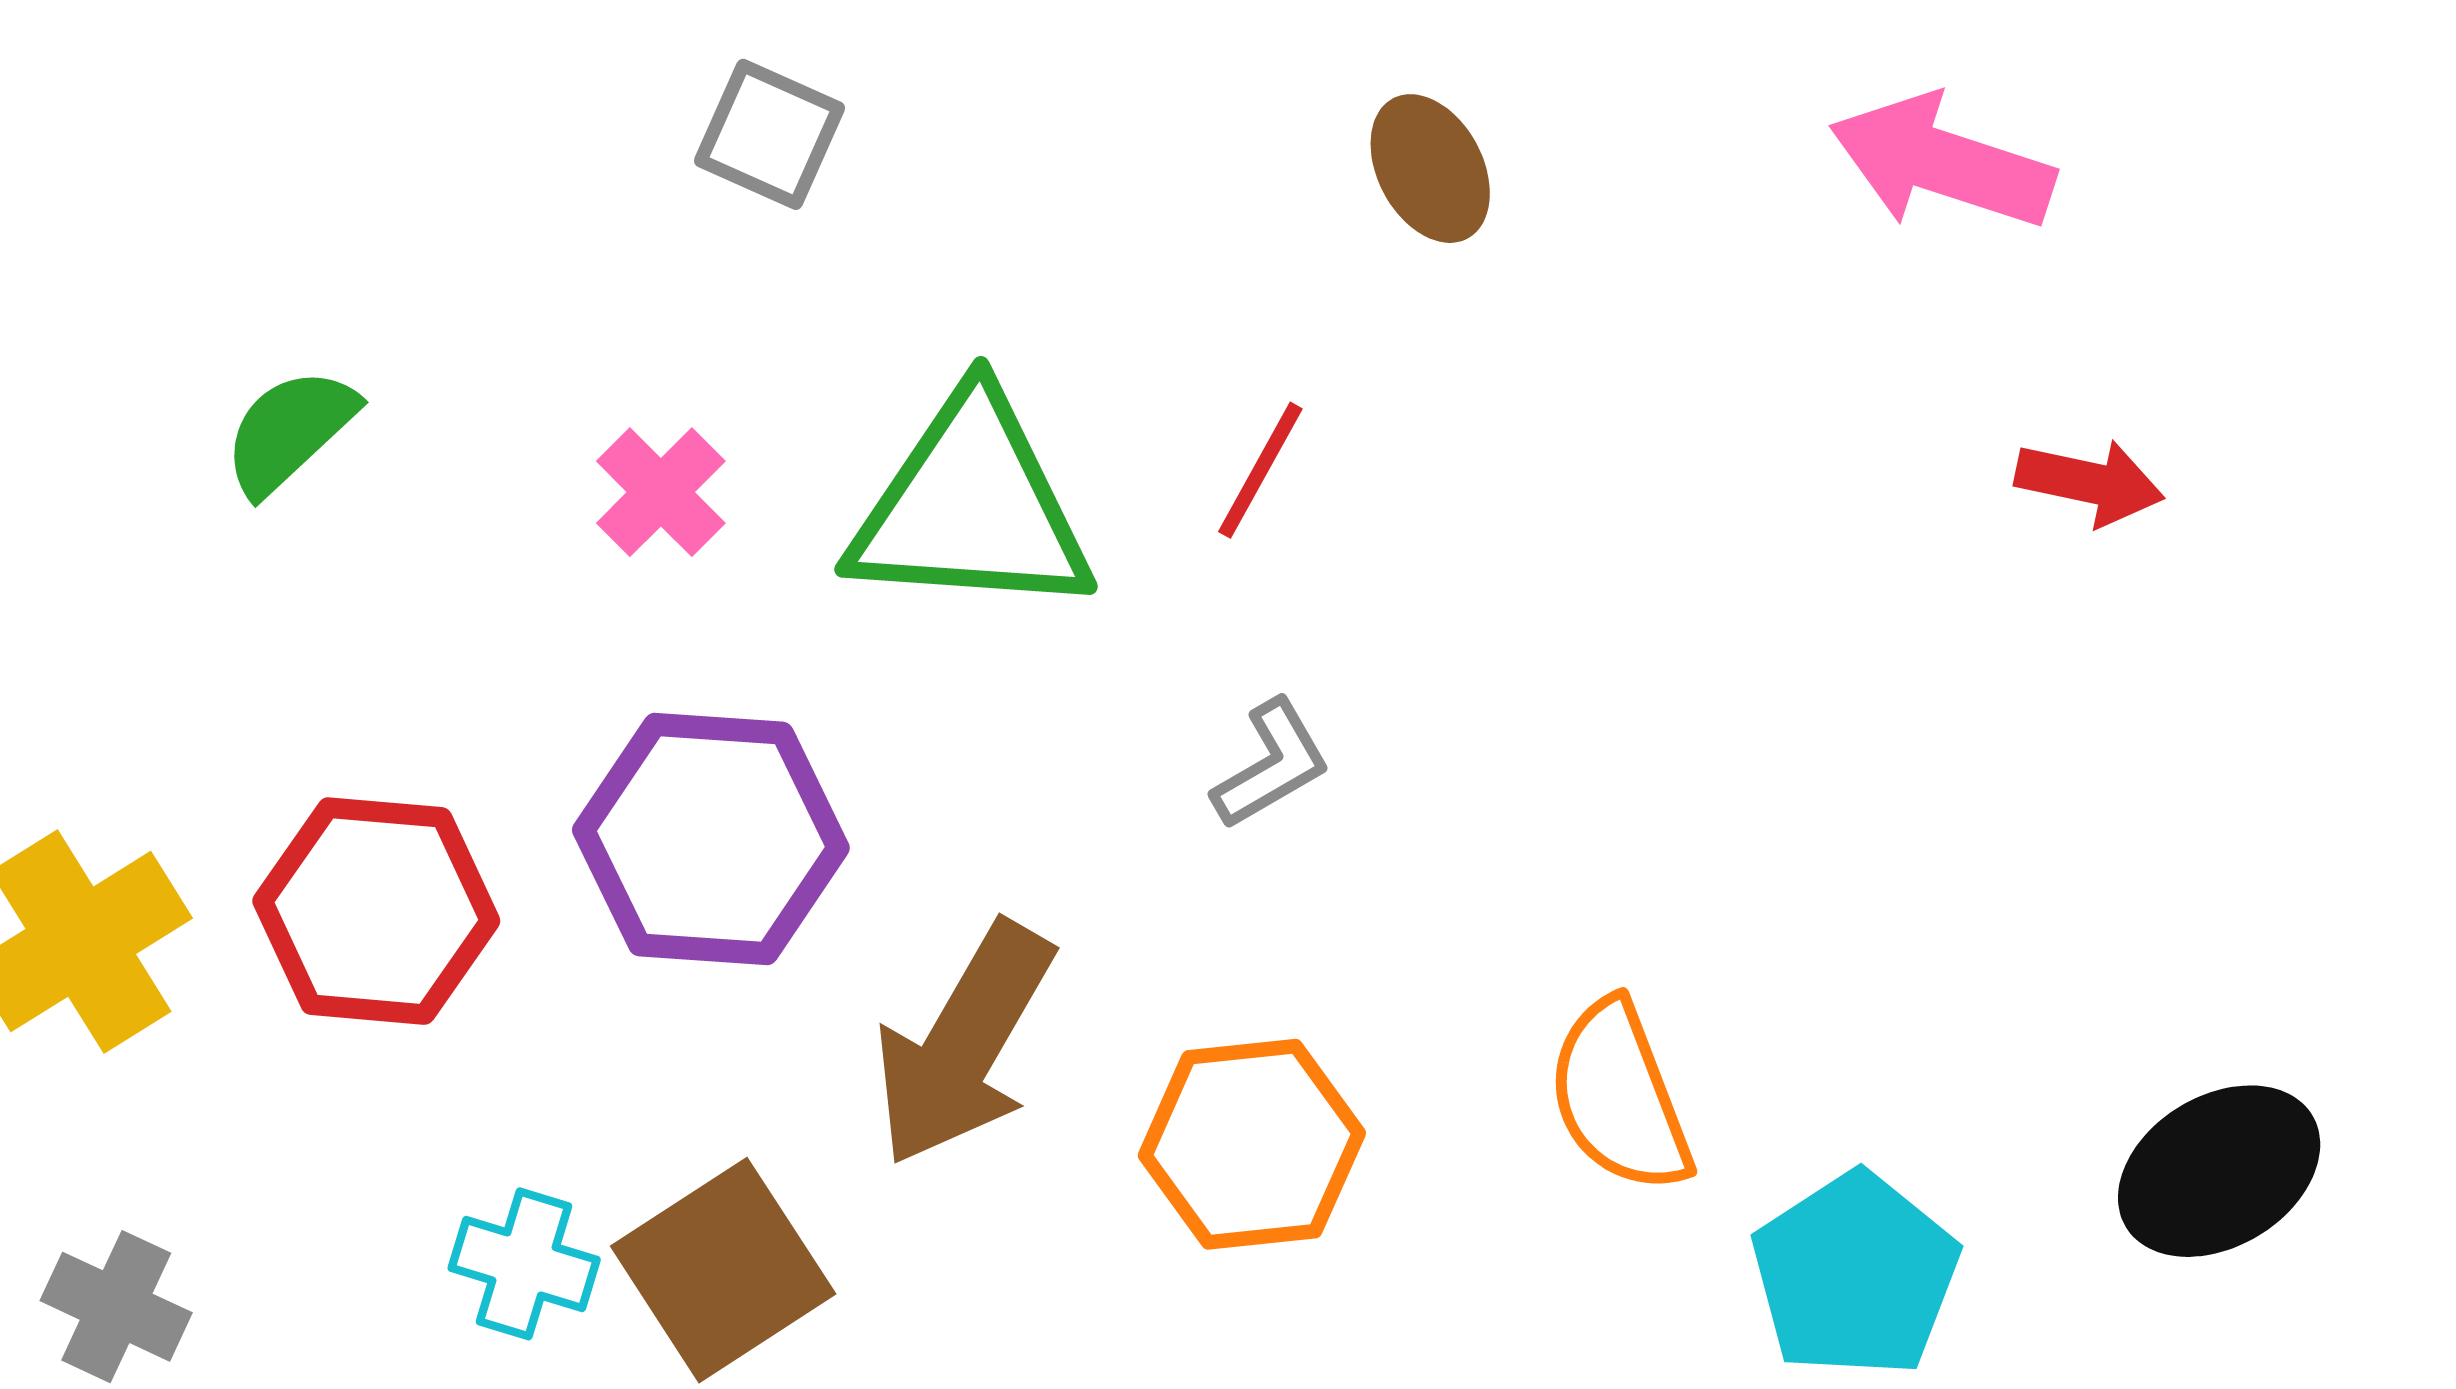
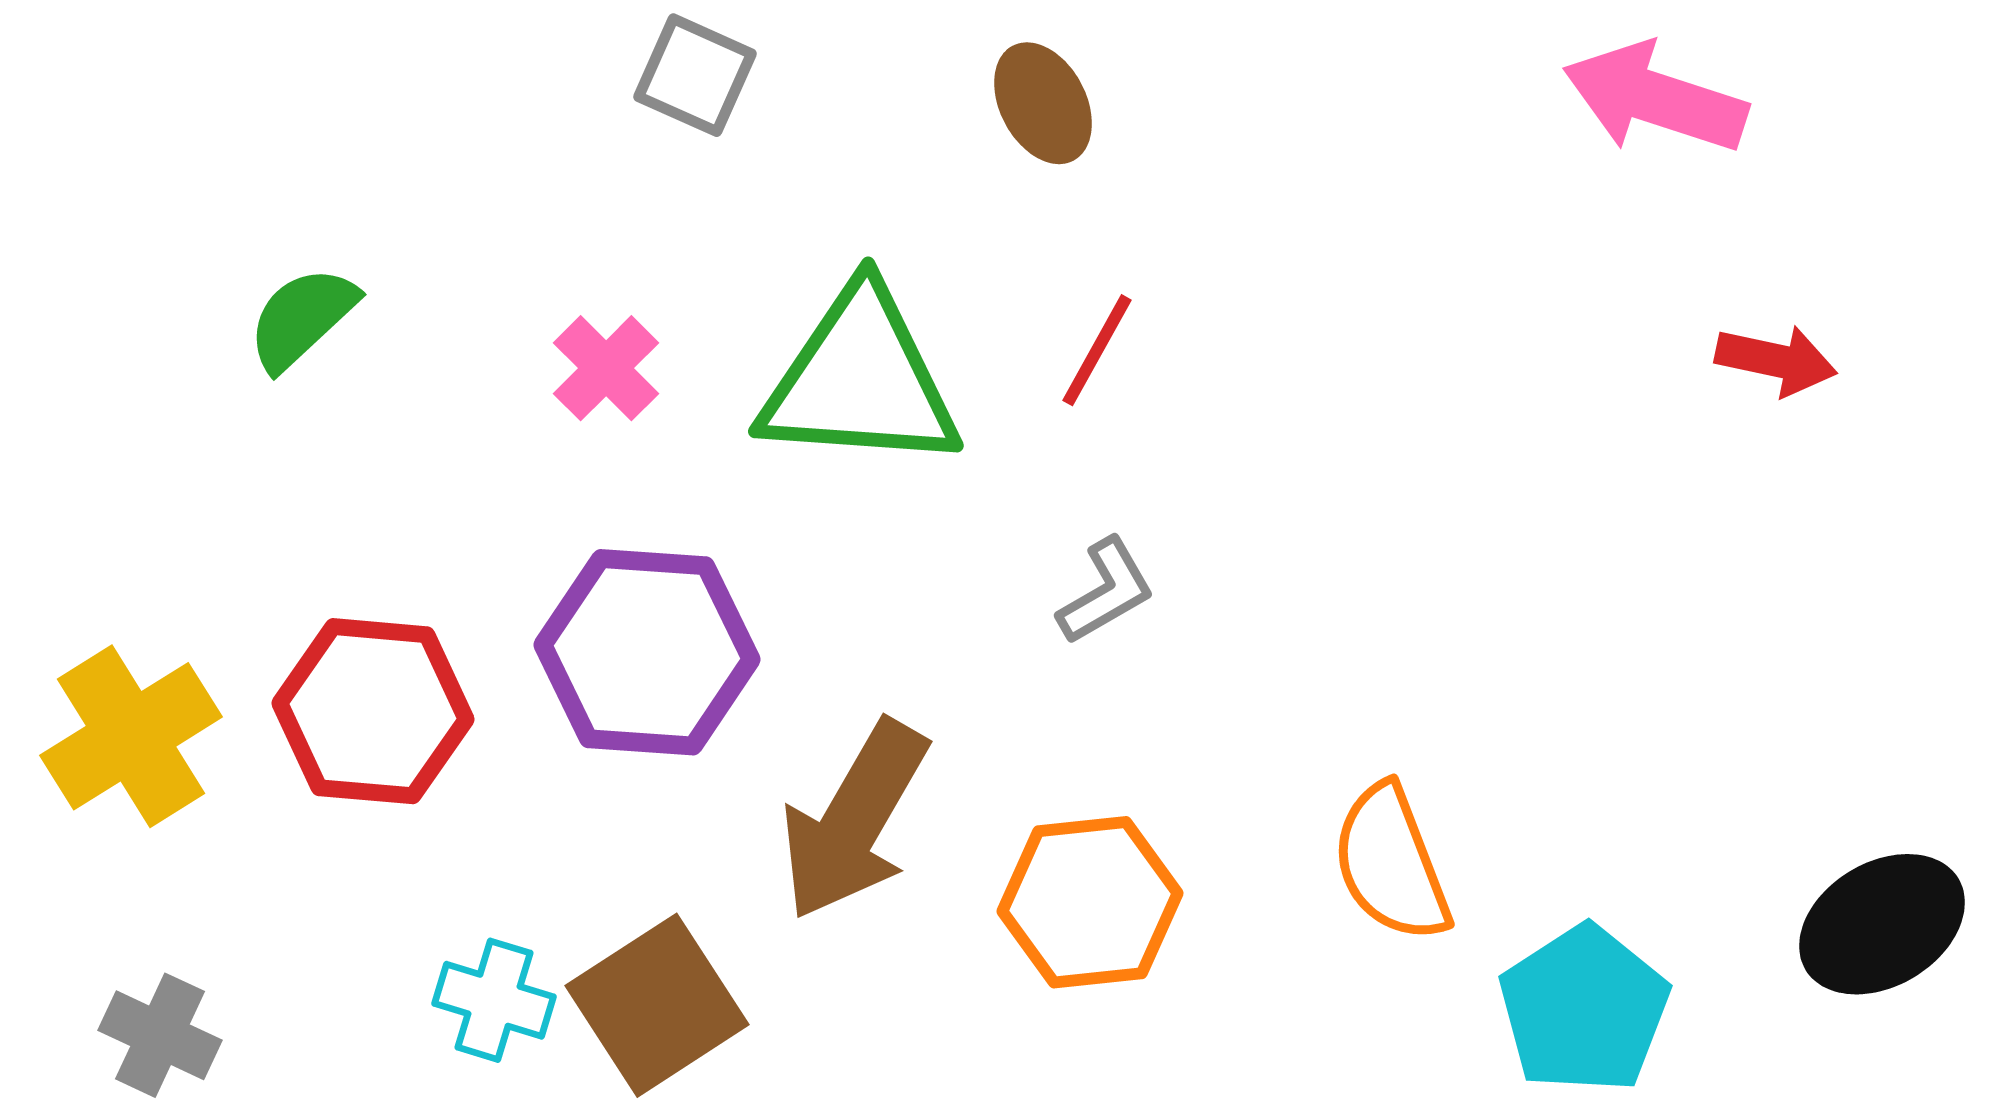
brown ellipse: (1430, 169) -> (1043, 103), moved

